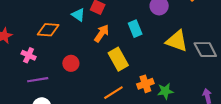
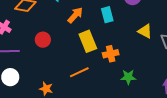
yellow triangle: (177, 41) -> (145, 31), size x0.7
orange cross: (145, 84) -> (111, 54), moved

